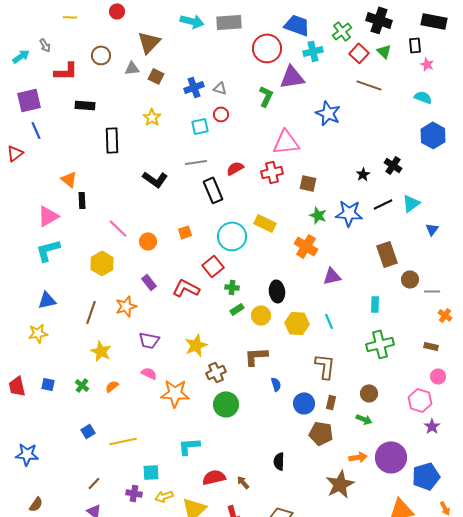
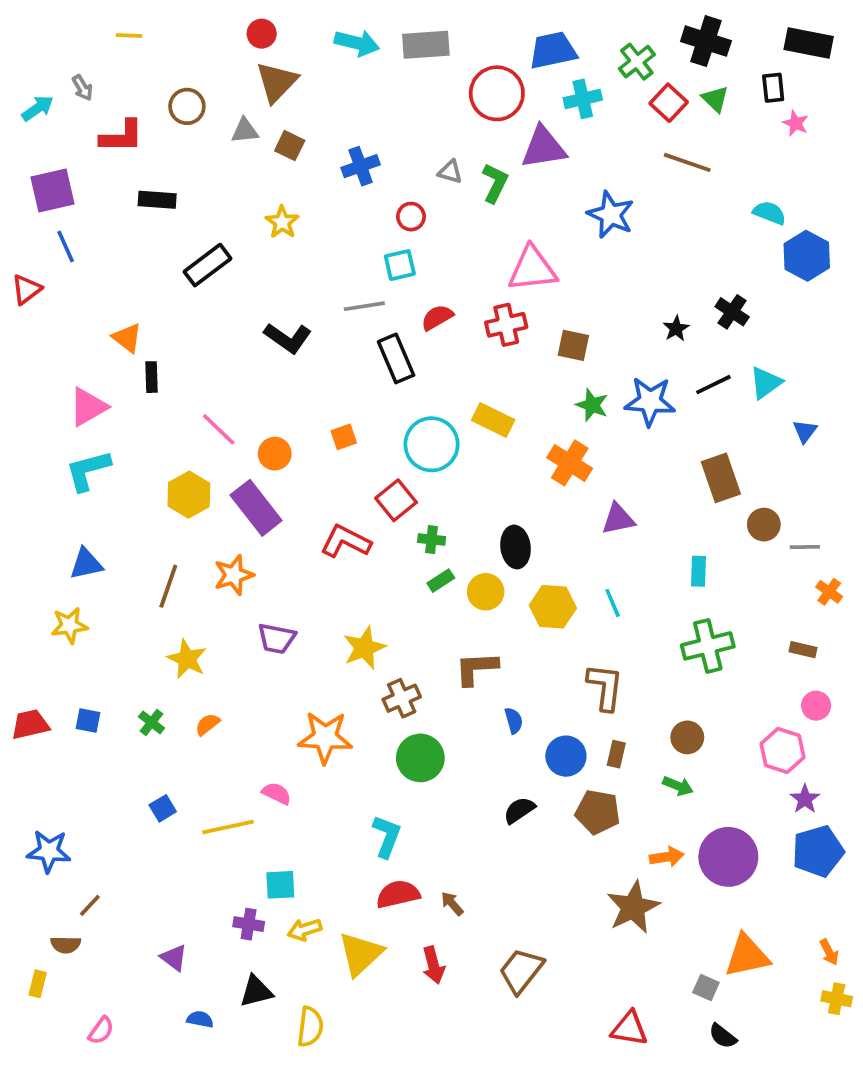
red circle: (117, 11) -> (262, 34), moved
blue trapezoid: (297, 25) -> (553, 50), turned -32
gray triangle: (220, 88) -> (450, 172), moved
cyan semicircle: (423, 97) -> (769, 213), moved
cyan square: (200, 126) -> (400, 265), moved
black rectangle: (112, 140) -> (208, 265), turned 55
purple rectangle: (149, 282) -> (256, 508), moved, size x1.8
pink semicircle: (149, 373) -> (277, 793), moved
red trapezoid: (17, 386) -> (30, 724), turned 90
cyan L-shape: (189, 446) -> (387, 836), moved, turned 115
black semicircle: (279, 461) -> (519, 810), moved, turned 54
blue pentagon: (426, 476) -> (818, 851), moved
brown line: (94, 483) -> (90, 905), moved
brown semicircle: (36, 504) -> (66, 945), turned 56

